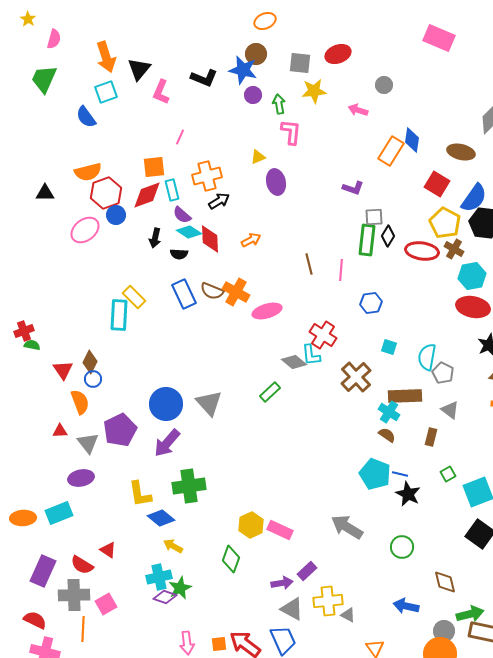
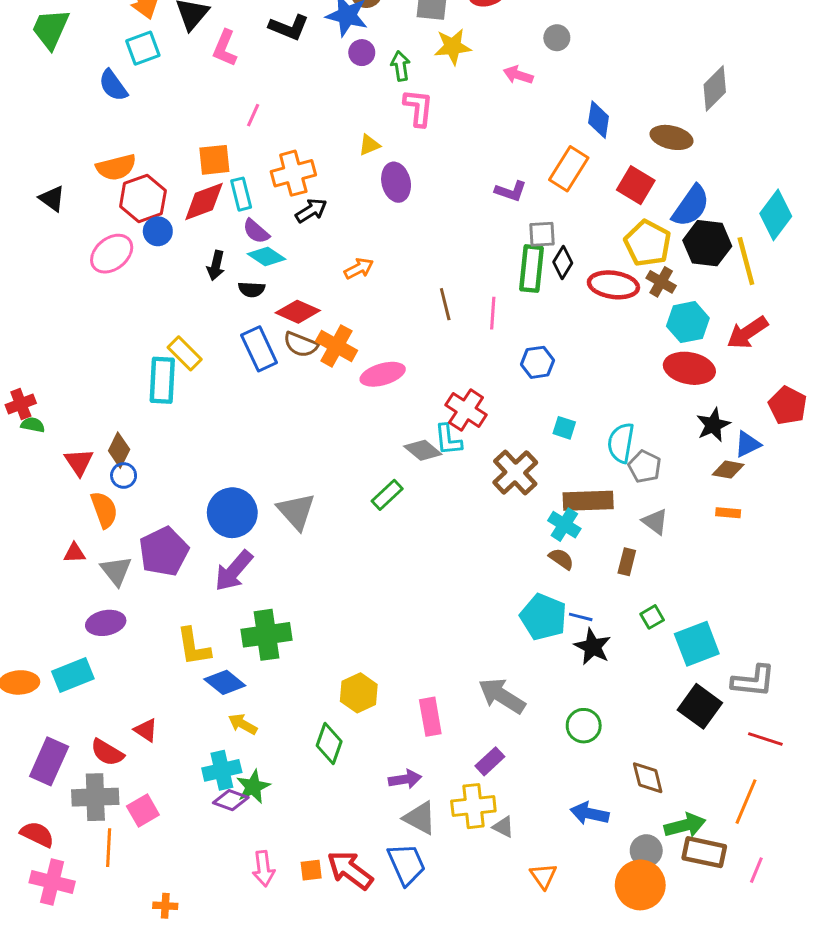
orange rectangle: (391, 151) -> (569, 169), moved
black triangle: (45, 193) -> (52, 199), turned 36
red diamond: (210, 239) -> (298, 312), moved, turned -64
pink rectangle: (280, 530) -> (430, 717), moved, turned 55
purple rectangle: (307, 571) -> (490, 761), moved

